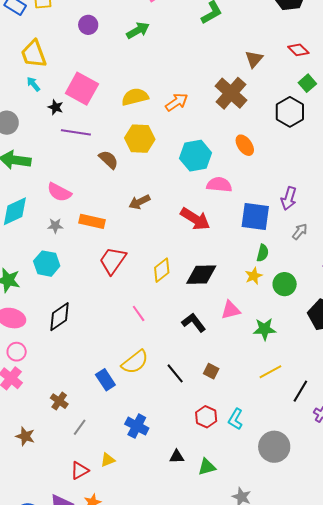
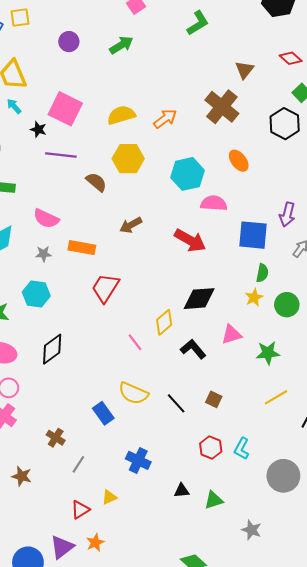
yellow diamond: (162, 270) -> (164, 322), moved
yellow semicircle: (135, 362) -> (133, 393), turned 64

